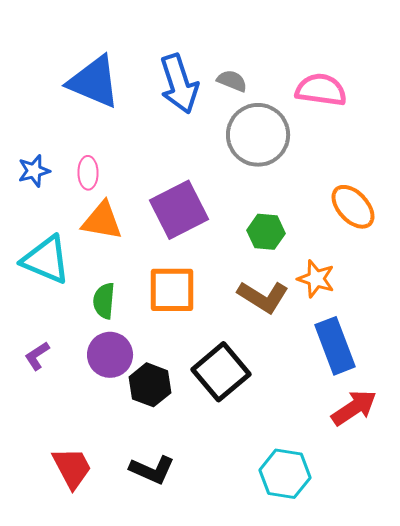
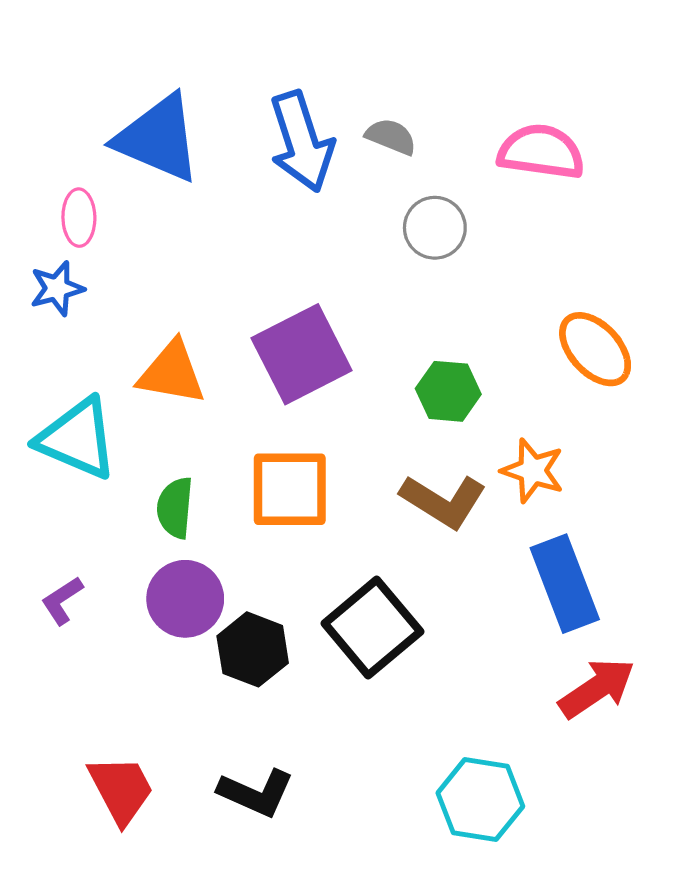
gray circle: (258, 135) -> (435, 228), size x0.6
pink ellipse: (88, 173) -> (79, 218), moved

